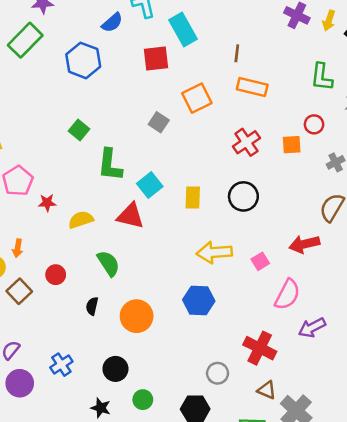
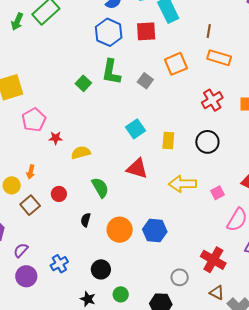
blue hexagon: (83, 60) -> (109, 32), moved
green L-shape: (110, 165) -> (111, 72), moved
red triangle: (130, 216) -> (137, 168), moved
blue hexagon: (199, 300) -> (155, 230), moved

